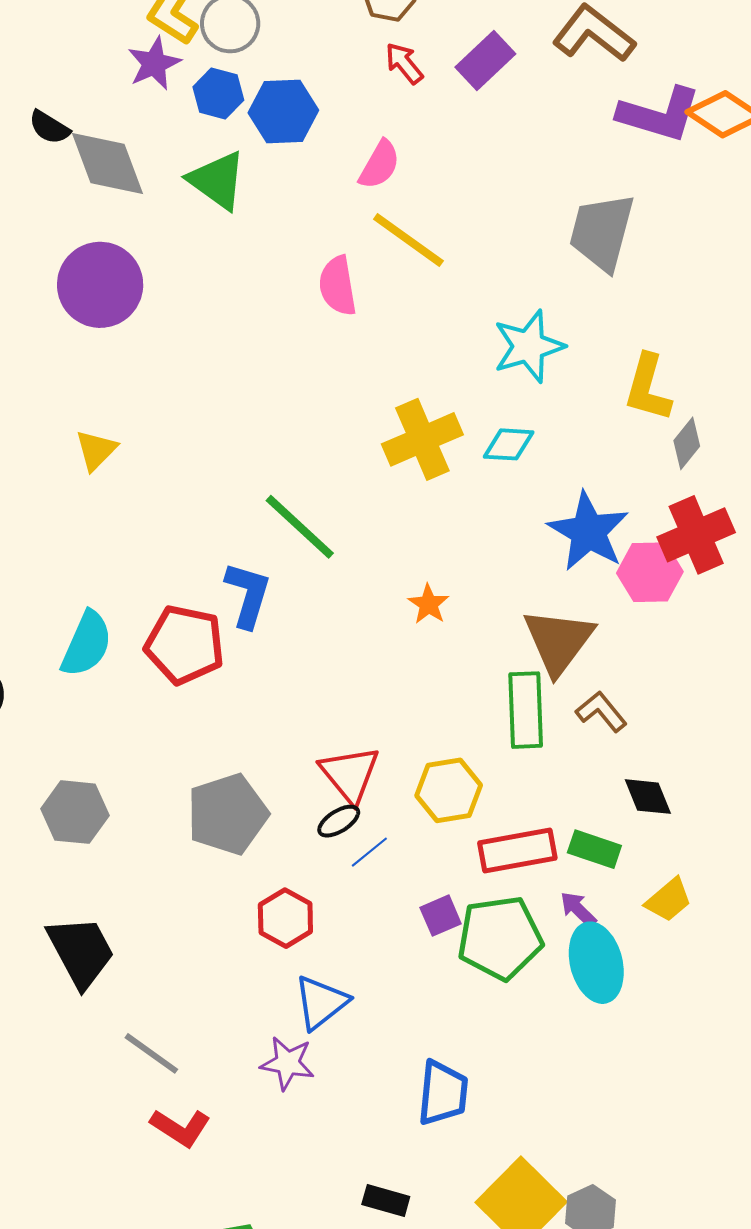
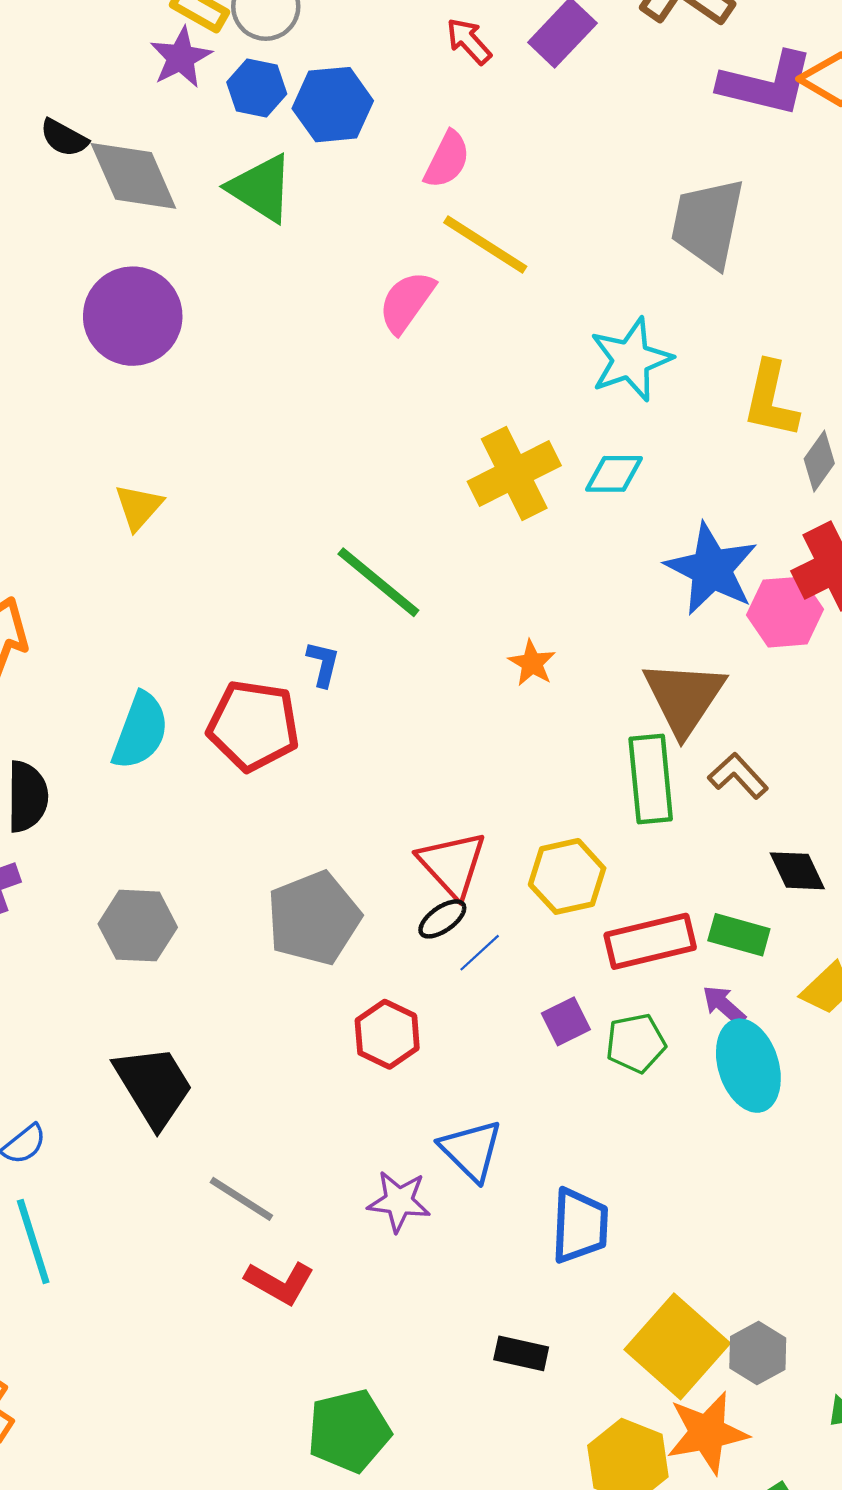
pink semicircle: (338, 286) -> (407, 302), turned 48
blue L-shape: (248, 595) -> (323, 664), size x0.6
green pentagon: (500, 938) -> (636, 1043), size x0.6
blue triangle: (321, 1002) -> (471, 1150), moved, turned -34

